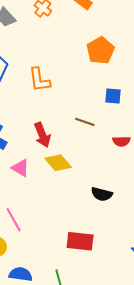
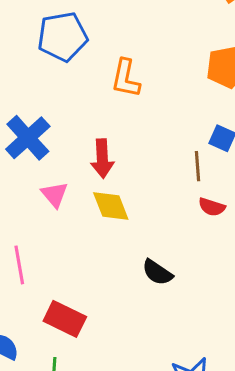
brown line: (85, 122) -> (198, 166), moved, turned 48
red rectangle: (80, 241) -> (65, 319), moved

